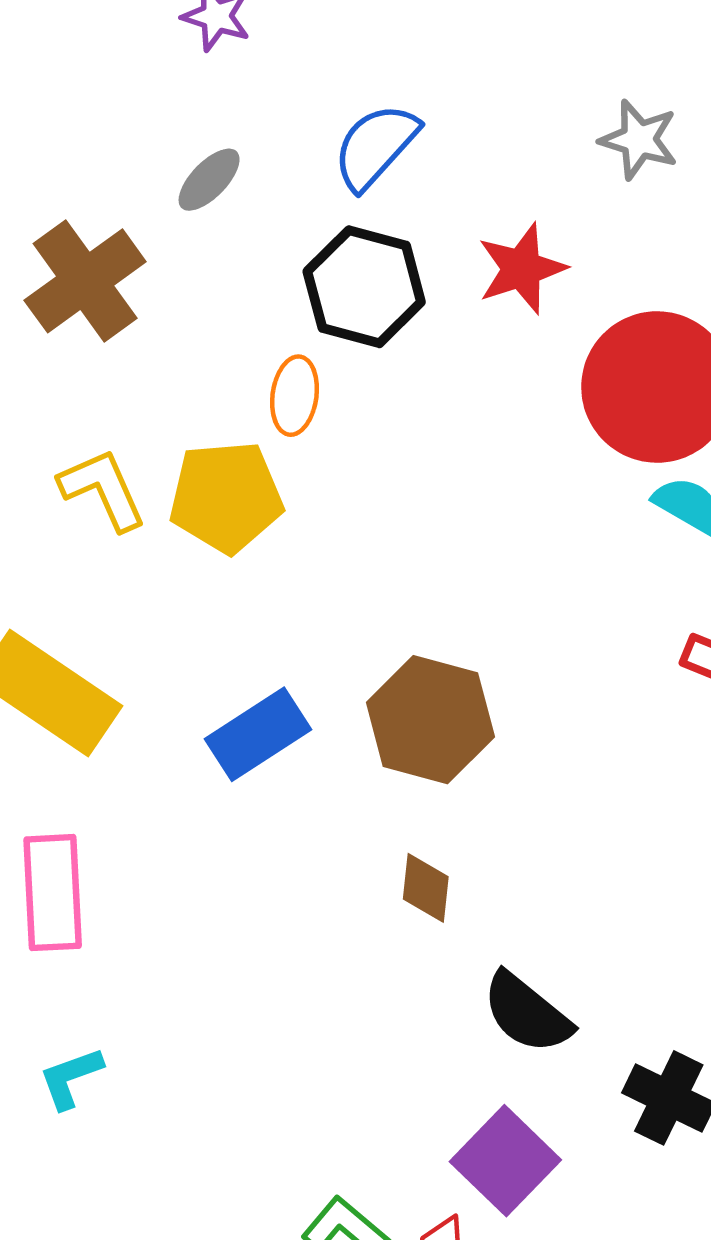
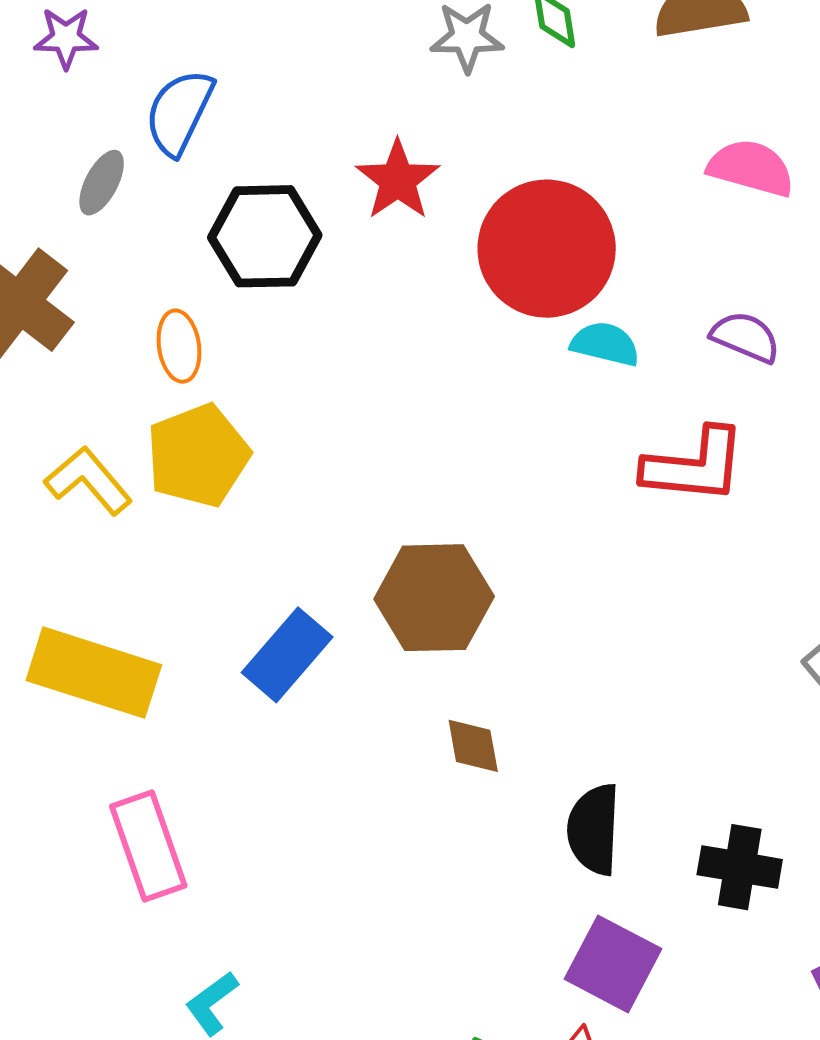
blue semicircle: (376, 146) -> (179, 112), moved
orange ellipse: (294, 396) -> (179, 346), moved
black semicircle: (527, 1013) -> (594, 829), turned 70

